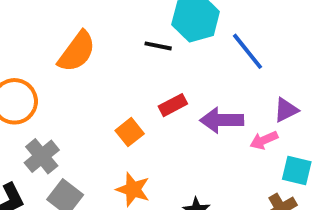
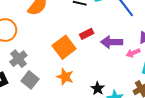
orange square: (130, 132) -> (64, 47), size x1.6

